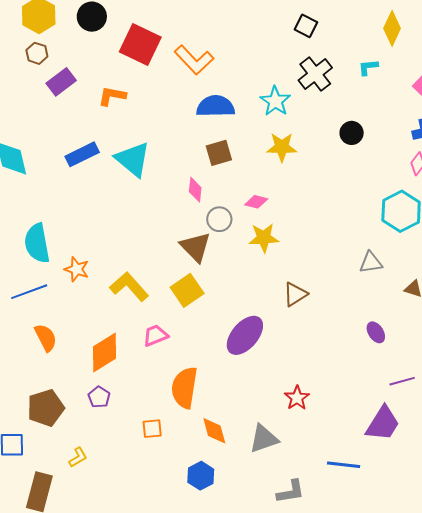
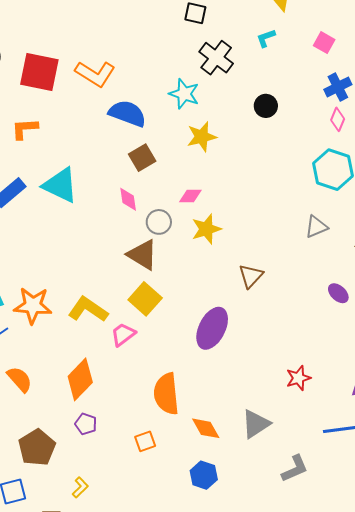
blue semicircle: (216, 106) -> (127, 113), turned 36
orange star: (77, 269) -> (33, 306), size x1.5
pink trapezoid: (155, 335) -> (123, 334), moved
red star: (297, 398) -> (298, 378), moved, turned 30

